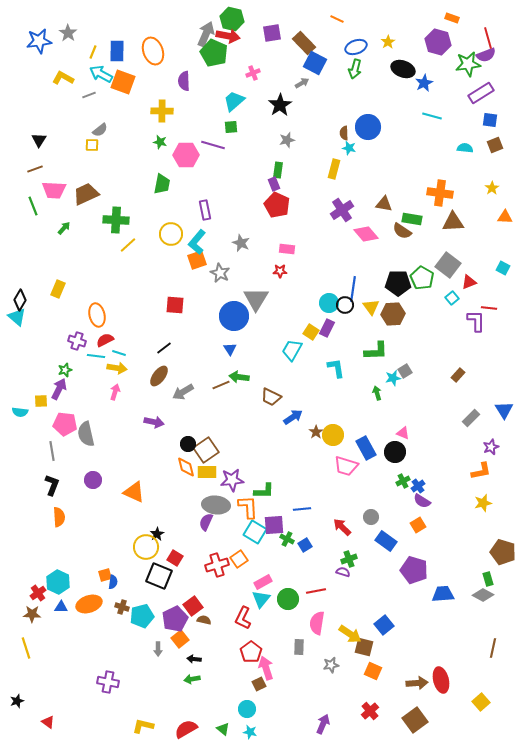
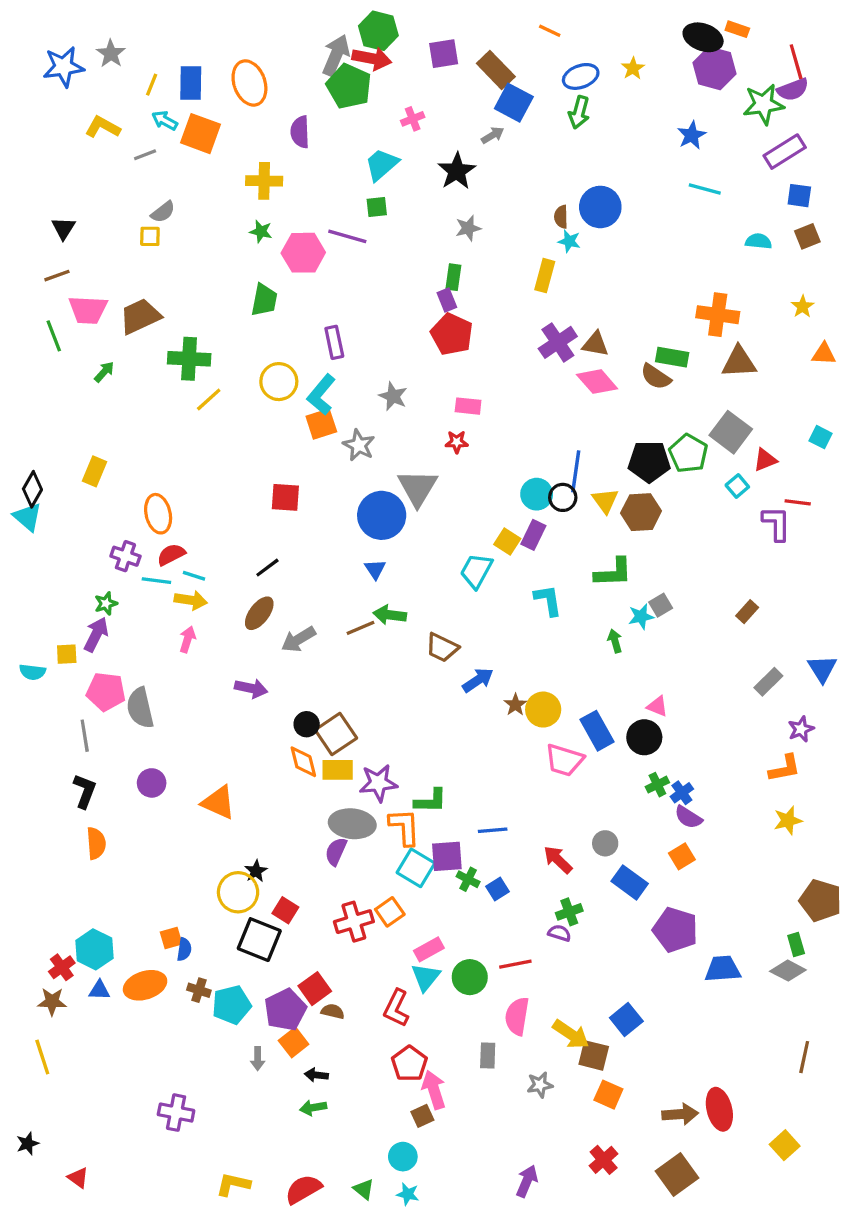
black ellipse: (403, 69) -> (703, 37), moved
cyan arrow: (101, 74) -> (165, 121), size x0.7
brown triangle: (384, 204) -> (595, 344), moved

